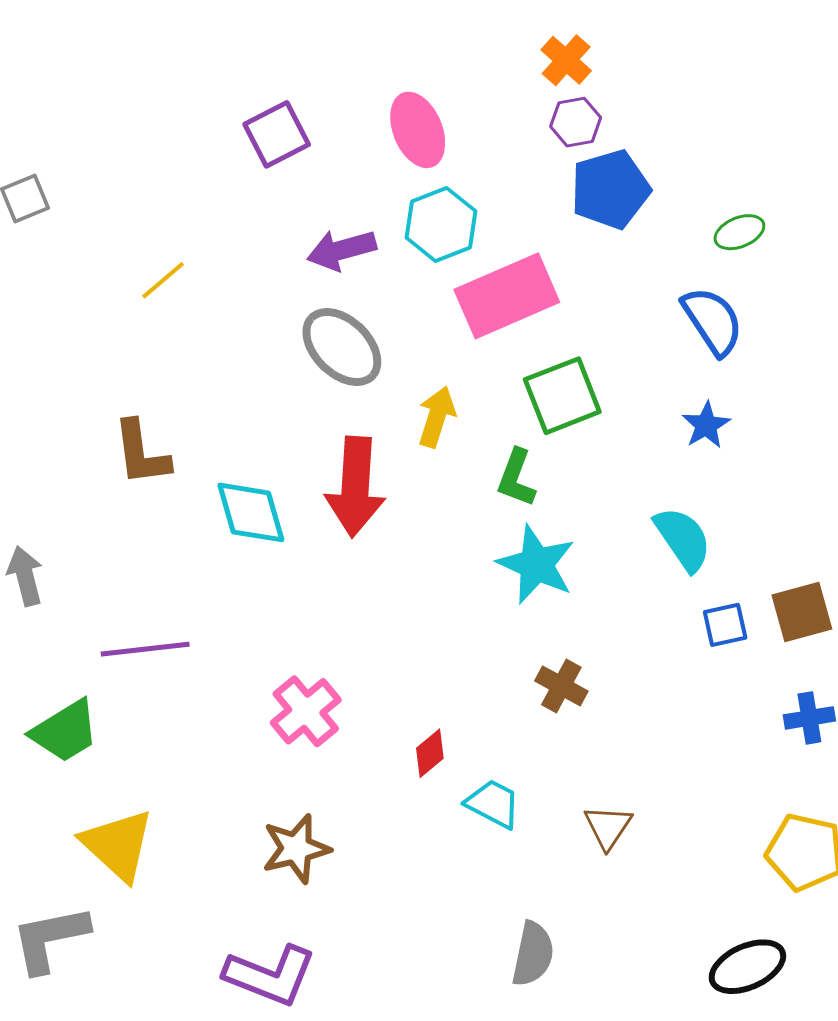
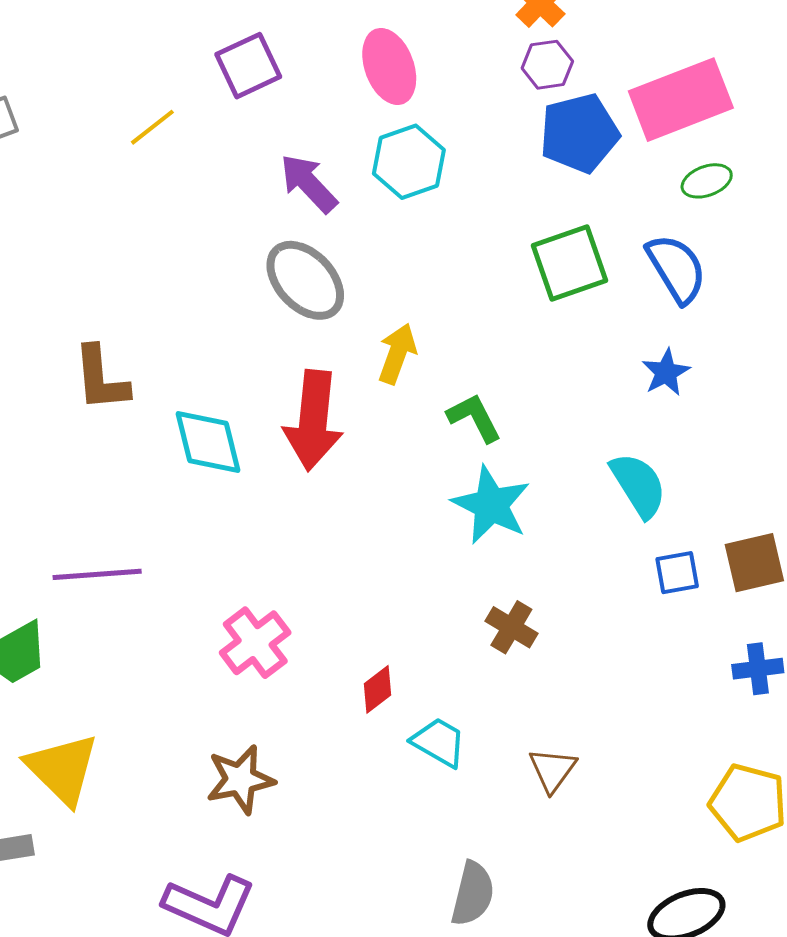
purple arrow: (342, 250) -> (309, 183), turned 60
yellow line: (163, 280) -> (152, 127), moved
pink rectangle: (507, 296) -> (681, 100), moved
green square: (562, 396) -> (570, 263), moved
green L-shape: (516, 478) -> (474, 418), turned 130

